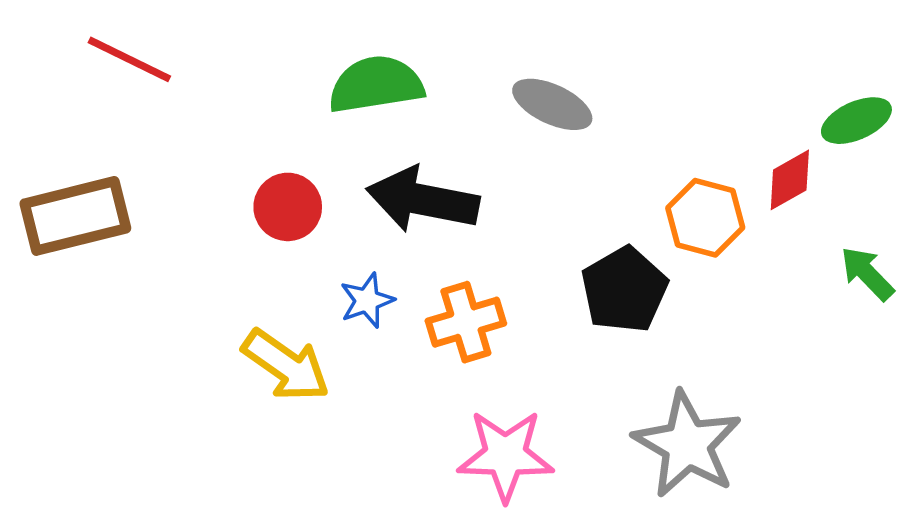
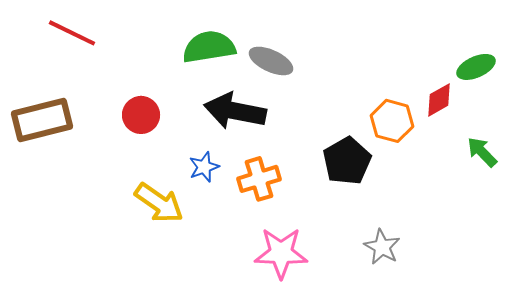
gray ellipse: (552, 104) -> (271, 61), moved
red circle: (288, 207) -> (141, 115), moved
gray star: (687, 445) -> (382, 247), size x0.6

